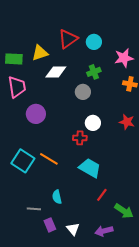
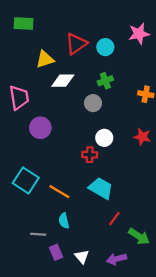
pink star: (124, 58) -> (139, 34), moved
green rectangle: (14, 59) -> (24, 24), moved
orange line: (49, 159) -> (59, 192), moved

